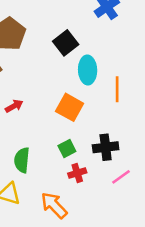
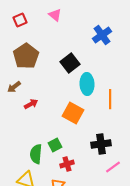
red arrow: (14, 106) -> (31, 104), moved
green square: (67, 149) -> (55, 145), moved
red cross: (77, 173) -> (67, 164), moved

